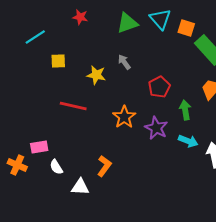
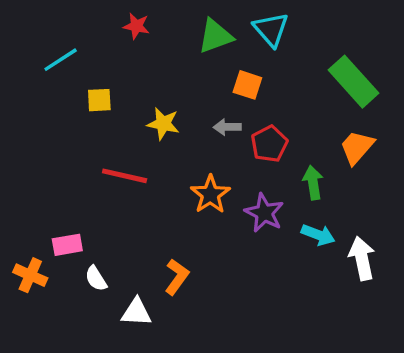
orange square: (186, 28) -> (247, 85), moved
gray arrow: (124, 62) -> (227, 127), moved, turned -56

